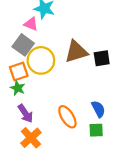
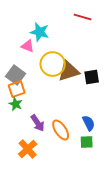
gray square: (23, 45) -> (16, 75), moved
yellow circle: (41, 60) -> (53, 64), moved
purple arrow: (25, 113) -> (38, 123), moved

